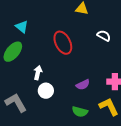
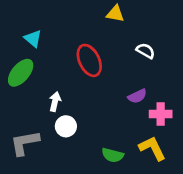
purple semicircle: (83, 85) -> (137, 96), moved
gray L-shape: (16, 103) -> (25, 143), turned -70

